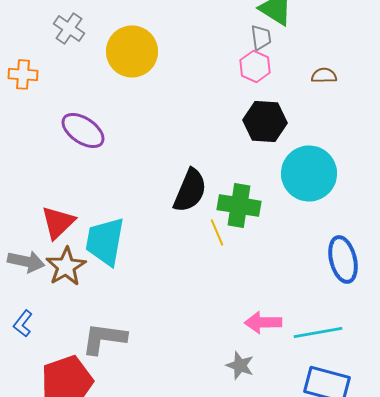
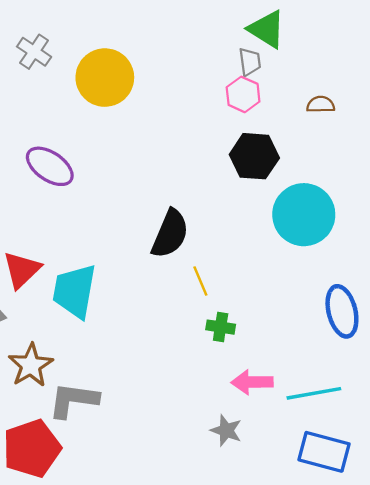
green cross: (239, 205) -> (221, 327), moved, size x0.6
brown star: (66, 266) -> (31, 365), moved

